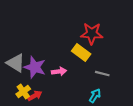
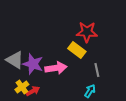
pink arrow: (59, 71) -> (56, 68), size x1.5
gray line: (102, 74) -> (97, 70), turned 64

